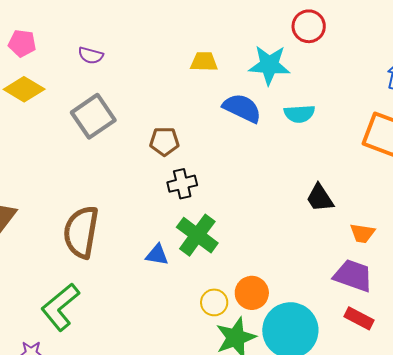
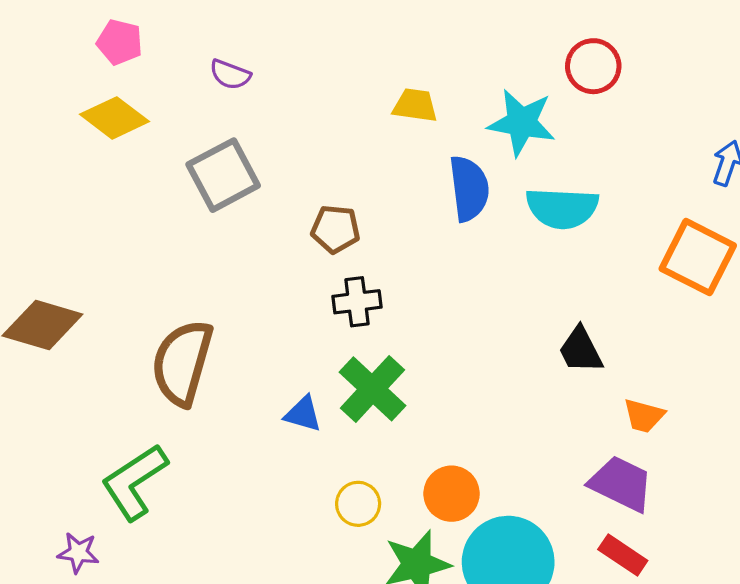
blue semicircle: (242, 108) -> (469, 189), turned 51
cyan semicircle: (299, 114) -> (562, 208), size x1.4
yellow circle: (214, 302) -> (358, 504), moved

